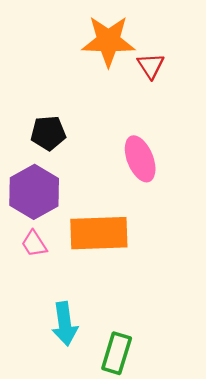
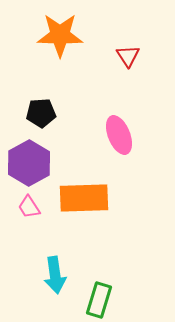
orange star: (108, 41) -> (60, 35), moved

